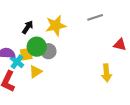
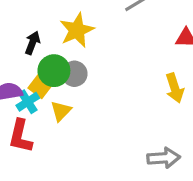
yellow square: (26, 54) -> (40, 86), turned -32
cyan cross: (17, 62) -> (28, 102), turned 32

